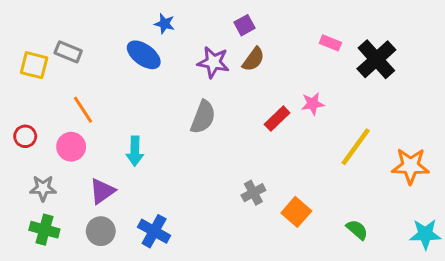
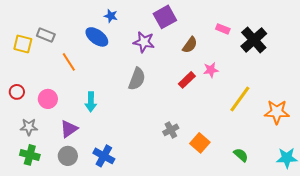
purple square: (244, 25) -> (165, 17), size x1.6
brown semicircle: (253, 59) -> (190, 45), moved
orange line: (83, 110) -> (69, 62), moved

